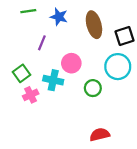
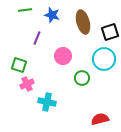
green square: (22, 73) -> (19, 65), turned -35
cyan cross: (53, 80) -> (47, 102), moved
red semicircle: (100, 135) -> (100, 119), moved

